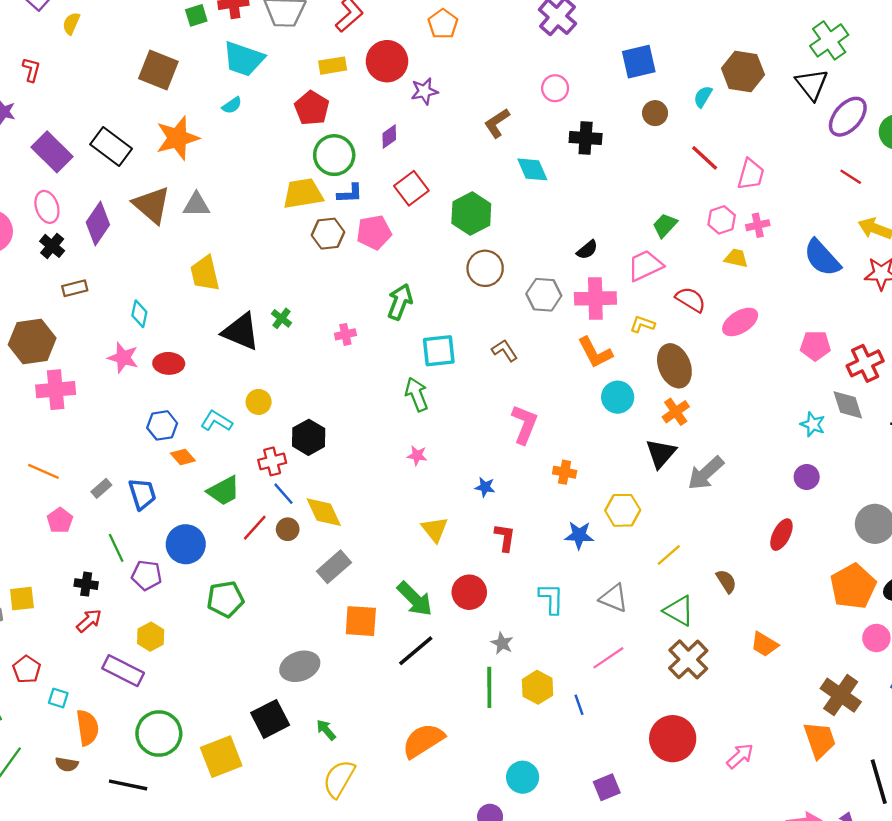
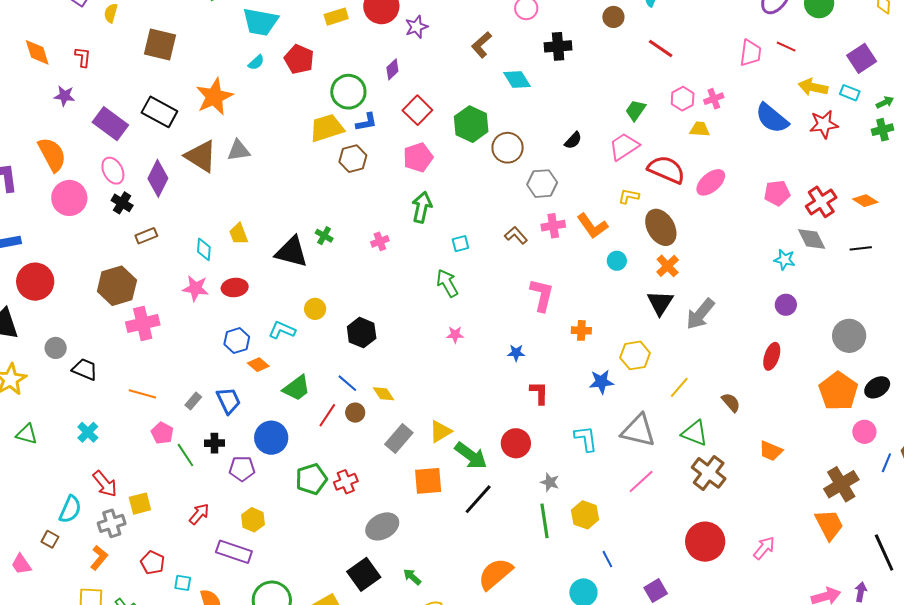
brown square: (158, 70) -> (160, 45), moved
red pentagon: (312, 108) -> (299, 59), moved
pink trapezoid: (751, 174) -> (751, 53), moved
pink pentagon: (374, 232) -> (418, 157), moved
brown circle: (485, 268) -> (508, 148), moved
yellow trapezoid: (205, 273) -> (239, 234), moved, size x0.7
pink cross: (595, 298) -> (553, 226), moved, size x0.7
red semicircle: (691, 300) -> (666, 170), size x1.4
cyan square: (439, 351) -> (460, 244), size x0.6
cyan circle: (618, 397) -> (617, 261), size x0.7
red cross: (272, 461) -> (346, 482), moved
yellow diamond: (324, 512) -> (384, 394), size x0.7
yellow triangle: (435, 529) -> (440, 431), moved, turned 45
green line: (116, 548) -> (185, 455), moved
black cross: (86, 584) -> (214, 443), moved
gray triangle: (614, 598) -> (638, 430), size x1.4
brown cross: (841, 695) -> (841, 484), turned 32
blue line: (579, 705) -> (607, 559), moved

